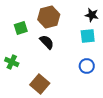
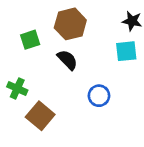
blue circle: (87, 66) -> (99, 96), moved
brown square: (40, 84) -> (40, 116), moved

